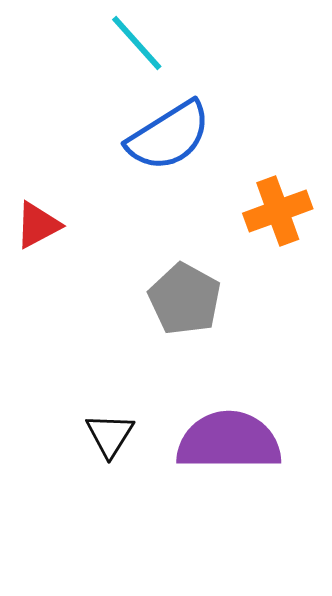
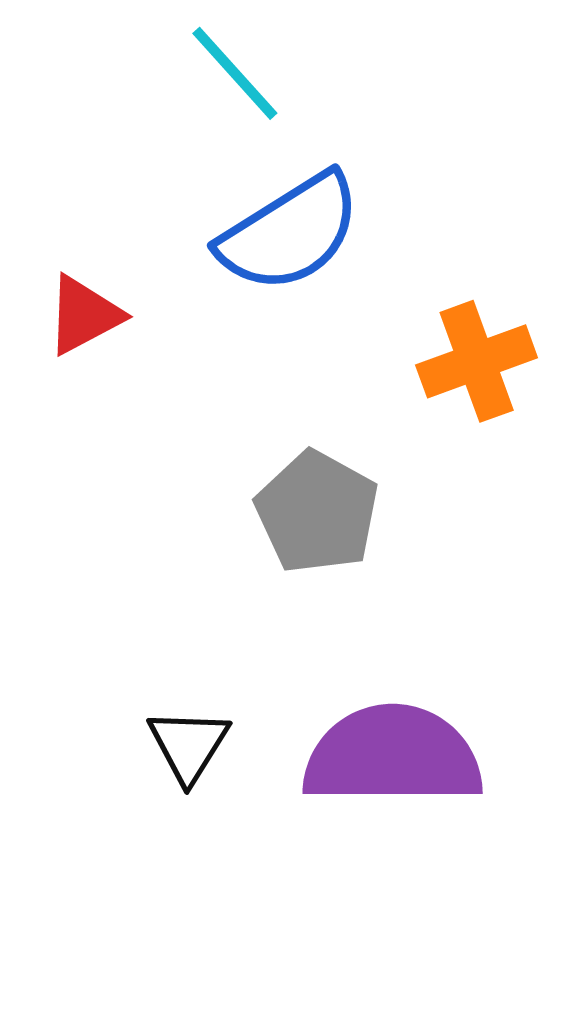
red triangle: (38, 225) -> (84, 315), moved

